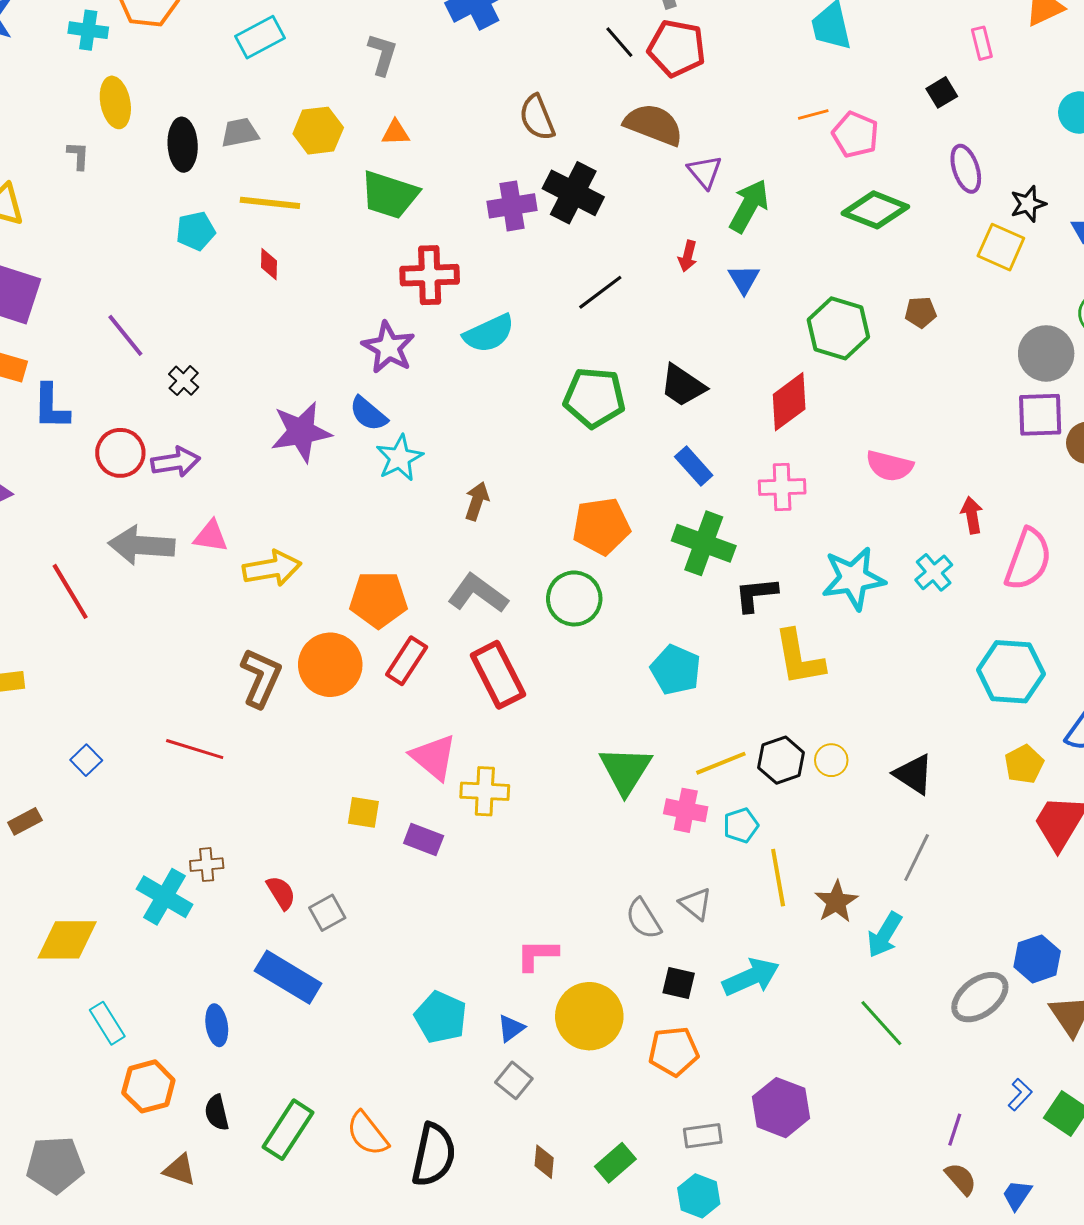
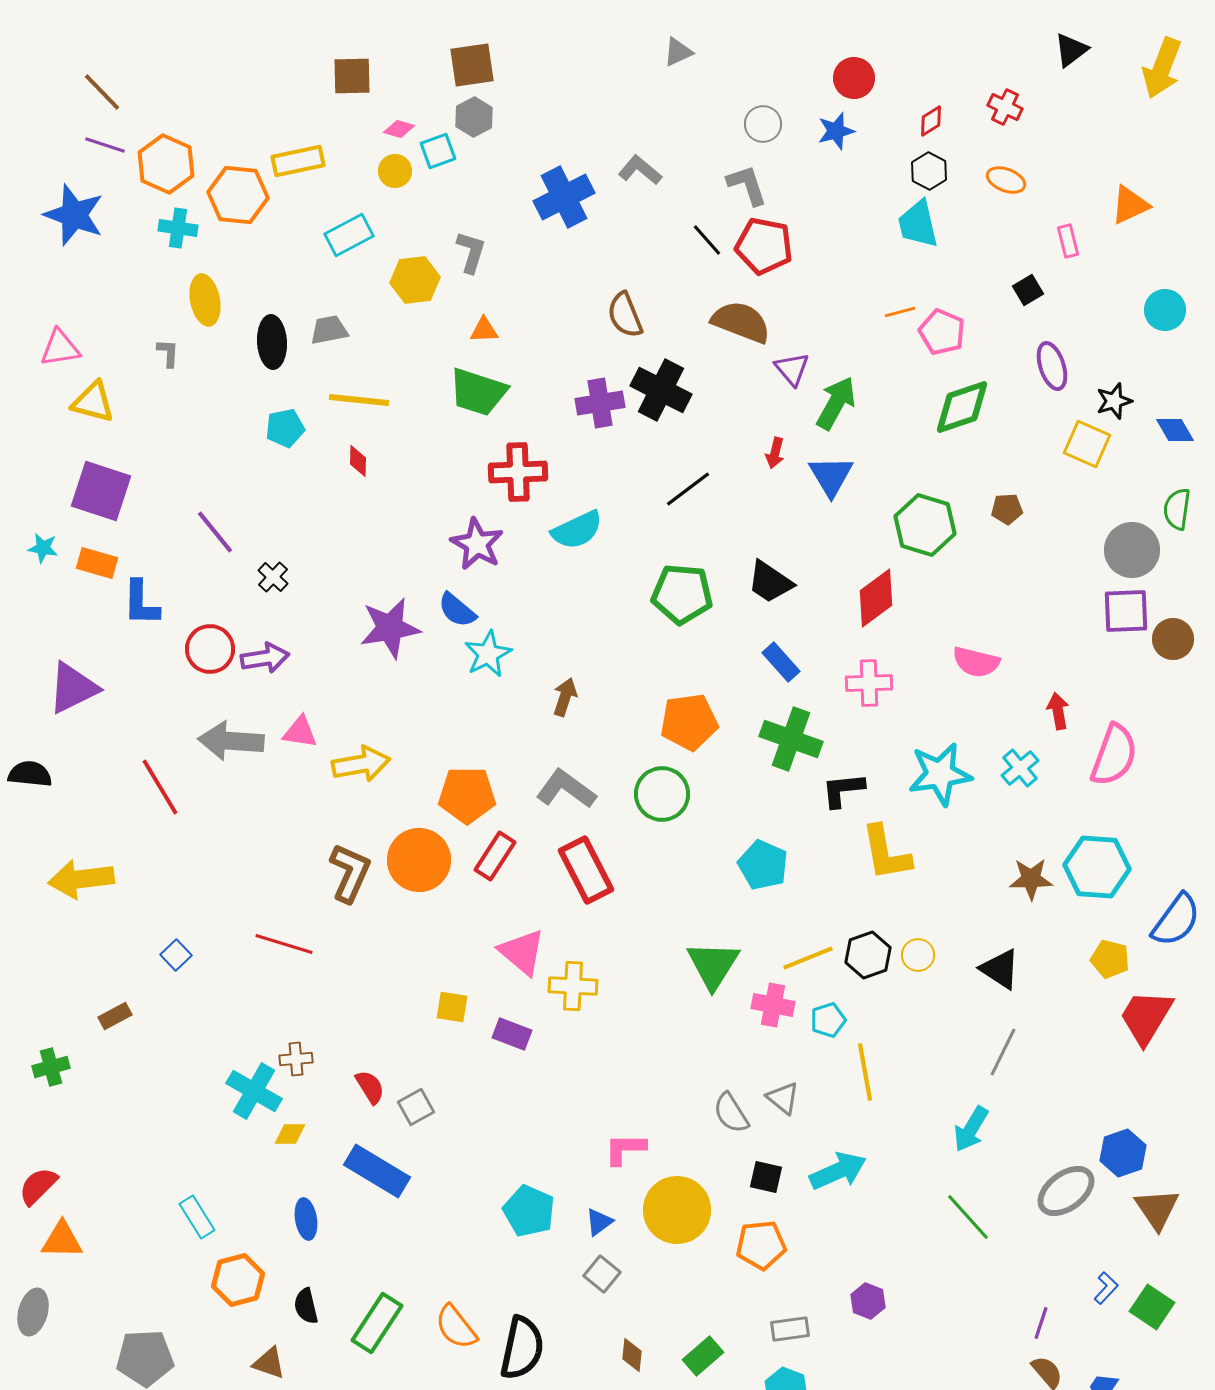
yellow hexagon: (318, 131) -> (415, 280), moved
green diamond: (875, 210) -> (962, 407), turned -40
blue triangle: (744, 279) -> (831, 476), size x1.4
yellow pentagon: (1024, 764) -> (1110, 959), turned -30
brown star: (836, 902) -> (1031, 879), moved, turned 30
yellow diamond: (67, 940) -> (290, 1134), moved, size x0.5
purple hexagon: (781, 1108) -> (868, 1301), size x0.6

